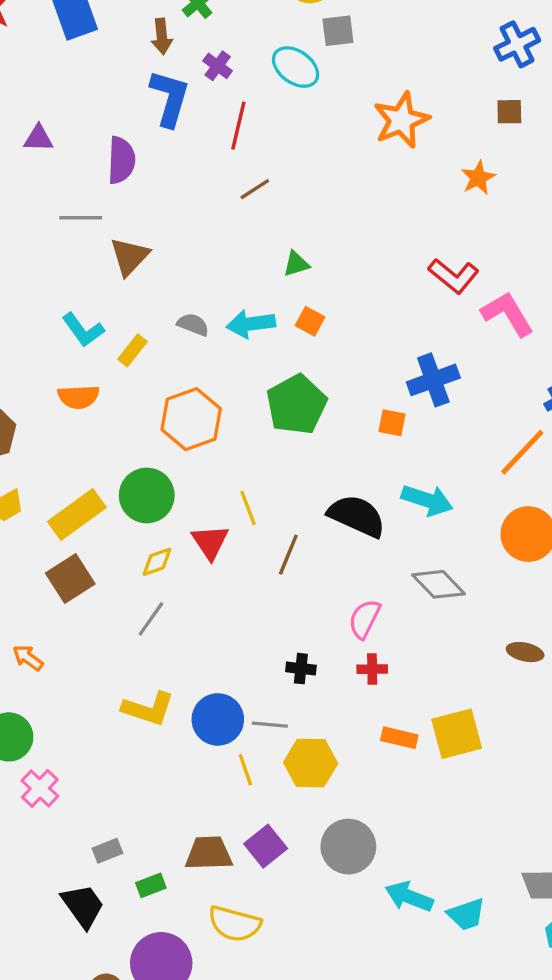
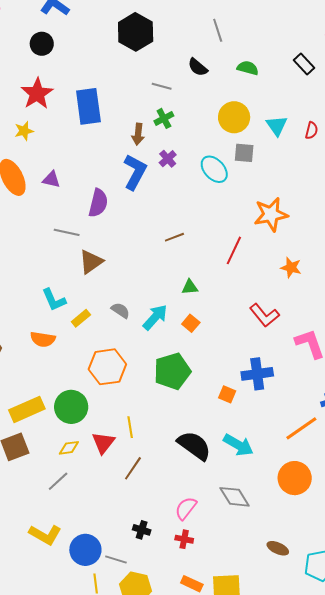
red line: (238, 126) -> (234, 250), moved
orange star: (478, 178) -> (291, 268), moved, turned 30
red L-shape: (454, 276) -> (264, 315), moved
cyan arrow: (251, 324) -> (155, 317), turned 128
brown line: (288, 555) -> (133, 468), moved

